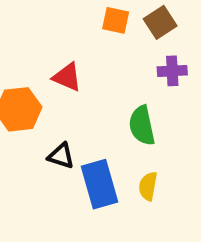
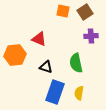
black triangle: (61, 156) -> (46, 67), moved
blue rectangle: (99, 184) -> (55, 92), turned 35

